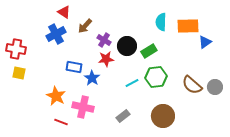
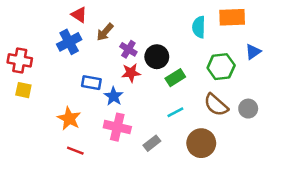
orange rectangle: (188, 26) -> (232, 17), moved
green rectangle: (149, 51) -> (175, 78), moved
green hexagon: (156, 77) -> (221, 67), moved
cyan line: (132, 83) -> (175, 112), moved
brown semicircle: (192, 85) -> (216, 105), moved
gray circle: (215, 87) -> (248, 109), moved
pink cross: (83, 107) -> (117, 127), moved

